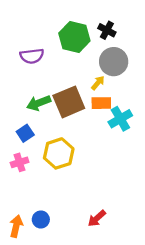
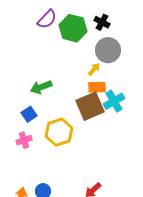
purple semicircle: (32, 56) -> (47, 19), moved, turned -40
brown square: (69, 102) -> (90, 106), moved

